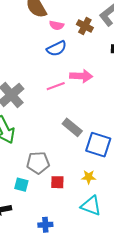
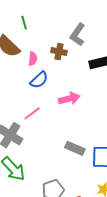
pink semicircle: (57, 25) -> (33, 59), turned -80
pink line: (56, 86) -> (32, 113), moved

